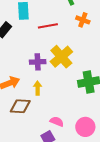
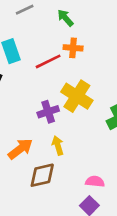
orange cross: (83, 20) -> (73, 48), moved

